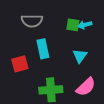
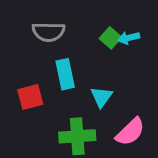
green square: (73, 25) -> (111, 38), turned 32
cyan triangle: (80, 56) -> (101, 97), moved

